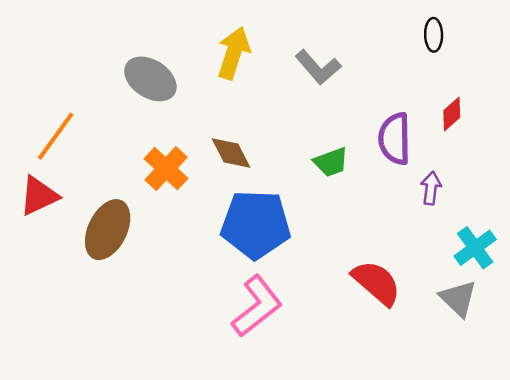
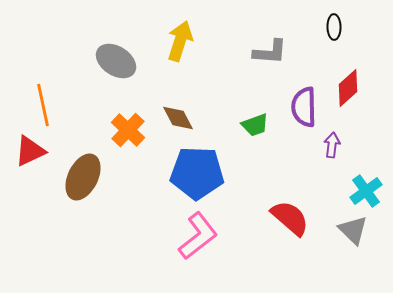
gray L-shape: (318, 67) -> (270, 52), moved, turned -45
red diamond: (452, 114) -> (348, 88), size x1.4
orange line: (56, 136) -> (43, 105), turned -48

